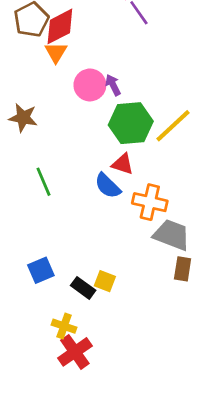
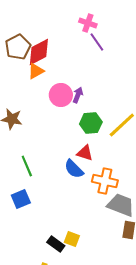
orange triangle: (56, 52) -> (36, 71), turned 30
purple arrow: (113, 85) -> (78, 95), turned 49
green hexagon: (131, 123) -> (91, 123), size x0.7
blue square: (41, 270) -> (21, 199), moved

